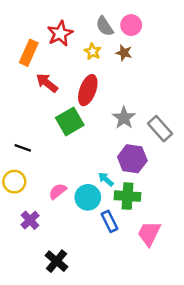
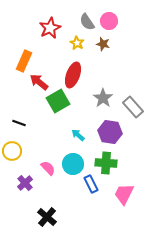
orange rectangle: (29, 53) -> (24, 61), moved
red arrow: (47, 83) -> (39, 82), moved
cyan arrow: (106, 179) -> (78, 135), moved
pink semicircle: (58, 191) -> (48, 168), moved, turned 84

